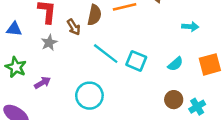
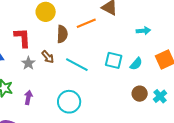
brown arrow: (74, 27) -> (48, 57), moved
cyan square: (136, 61) -> (114, 60), moved
purple arrow: (42, 83) -> (28, 97), turned -40

